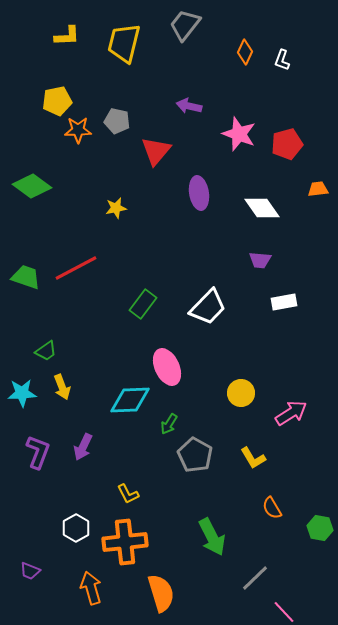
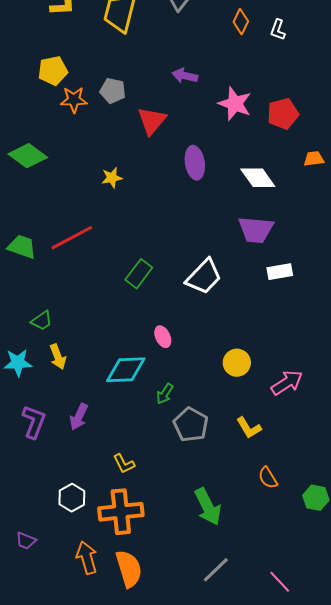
purple trapezoid: (260, 260) -> (256, 230), size x1.6
pink ellipse: (167, 367) -> (163, 337), size x0.6
gray line: (255, 578) -> (216, 570), moved
orange semicircle: (161, 593) -> (129, 569), moved

